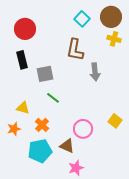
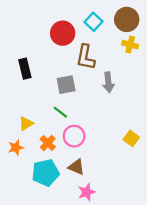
red circle: (25, 29) -> (63, 33), moved
gray square: (45, 74) -> (66, 85), moved
yellow triangle: (23, 108) -> (26, 124), turned -48
pink circle: (83, 129) -> (74, 136), moved

